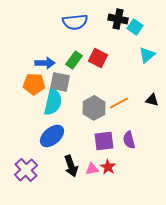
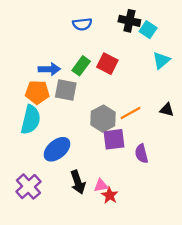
blue semicircle: (75, 22) -> (82, 24), size x0.7
cyan semicircle: (53, 102) -> (31, 120), moved
purple square: (104, 141) -> (114, 139), moved
red star: (108, 167) -> (110, 195), moved

